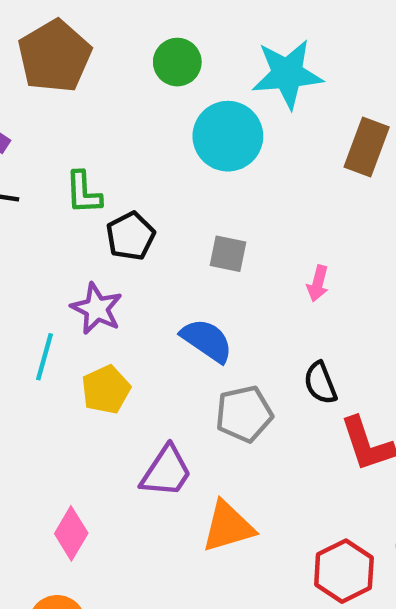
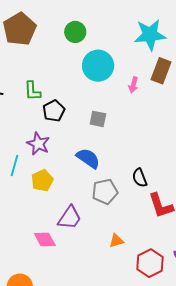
cyan star: (287, 74) -> (150, 35), moved
pink arrow: (318, 283) -> (133, 85), moved
orange triangle: (228, 527) -> (116, 241), moved, size x0.6
pink diamond: (71, 533) -> (45, 240), moved, turned -60

